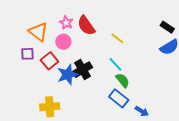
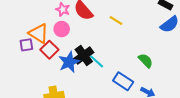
orange triangle: (38, 32) -> (39, 33), moved
cyan line: (115, 64) -> (97, 61), moved
green semicircle: (123, 80) -> (146, 61), moved

